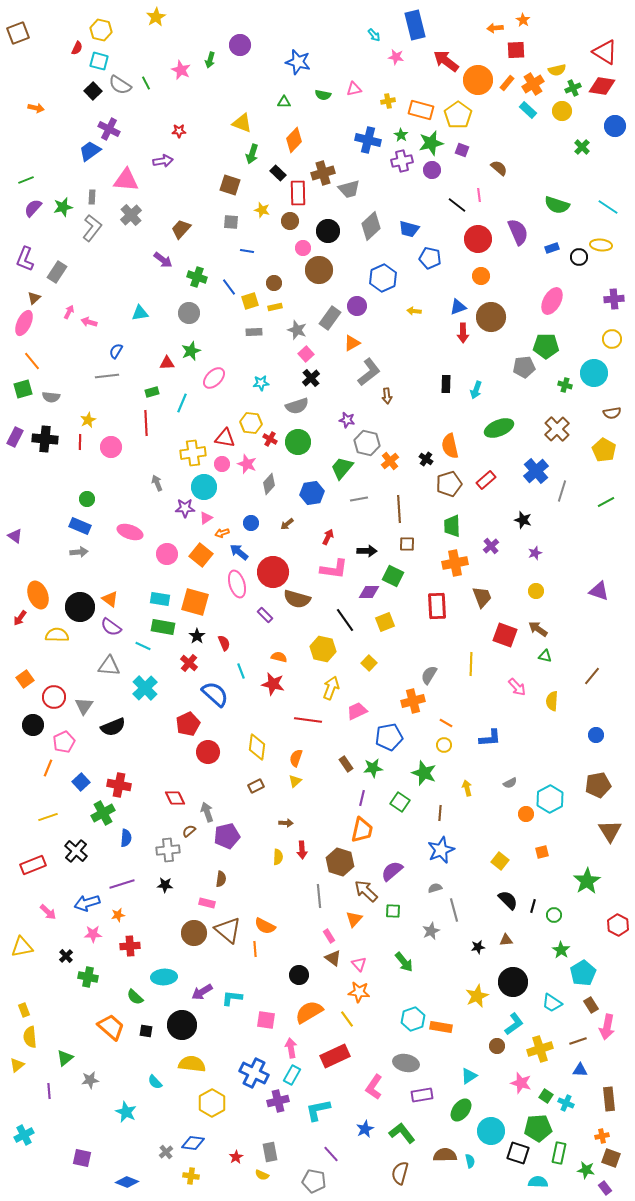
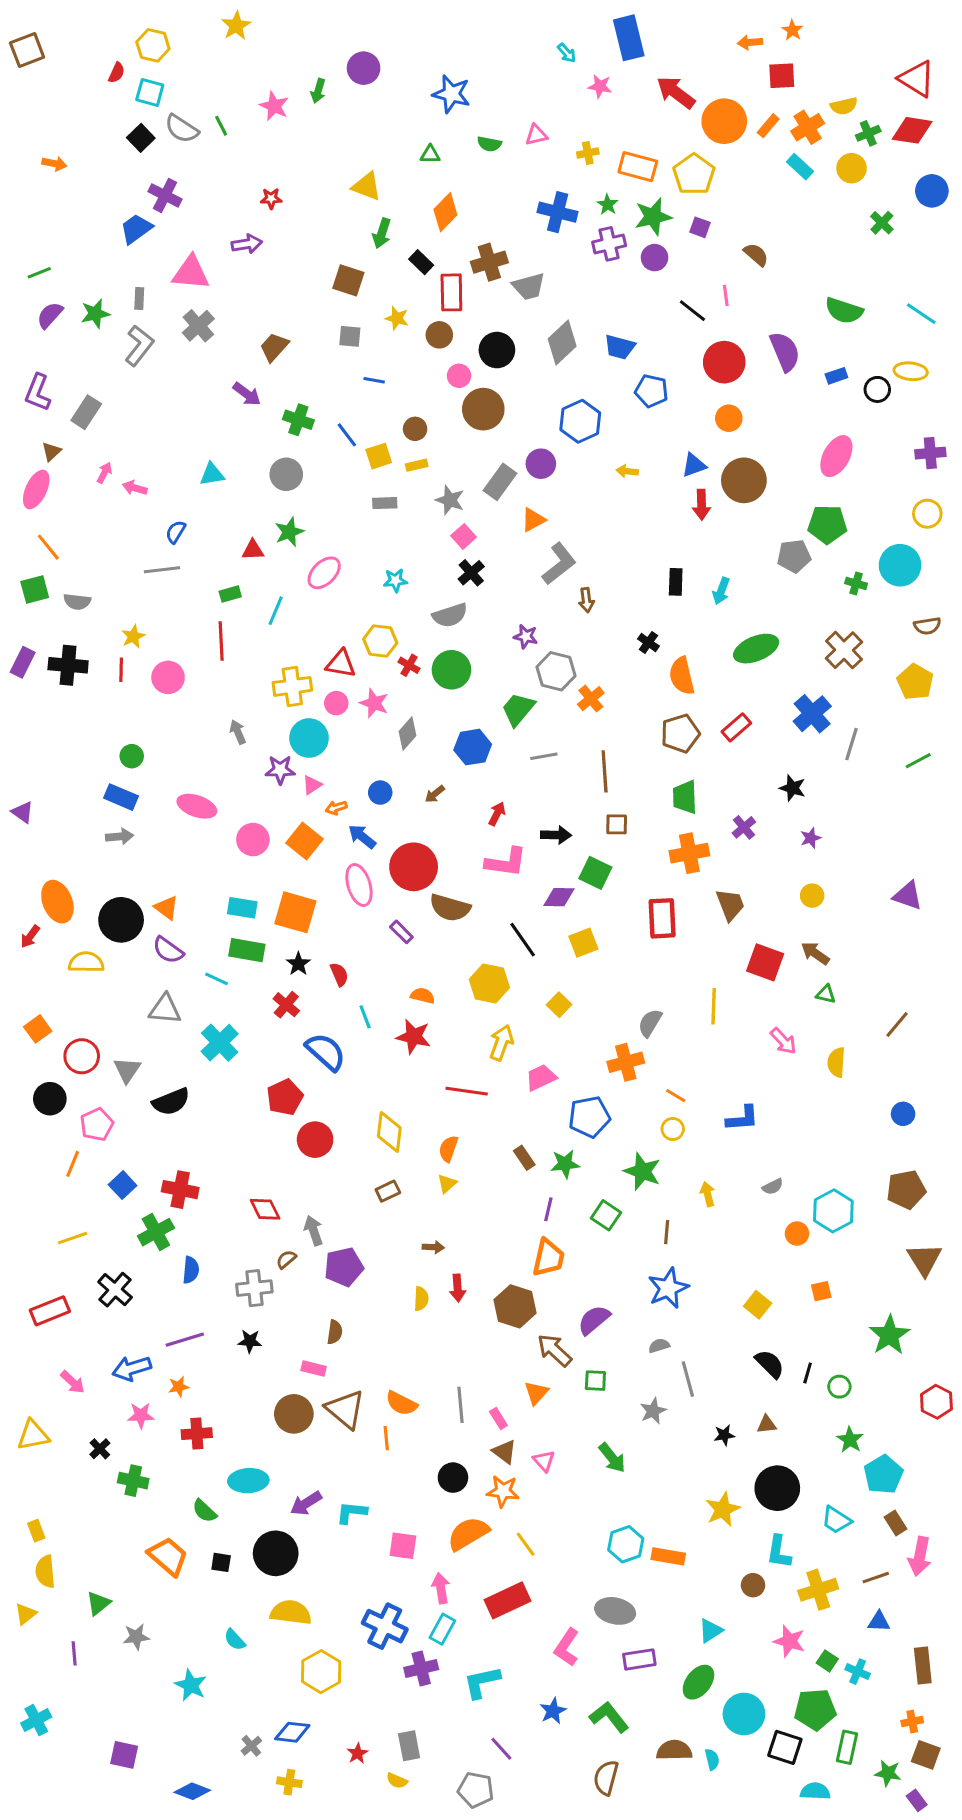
black cross: (426, 459) -> (648, 643), moved
gray line: (319, 896) -> (461, 1405), moved
orange star: (359, 992) -> (503, 1491), moved
cyan L-shape: (514, 1024) -> (779, 1552), turned 135

